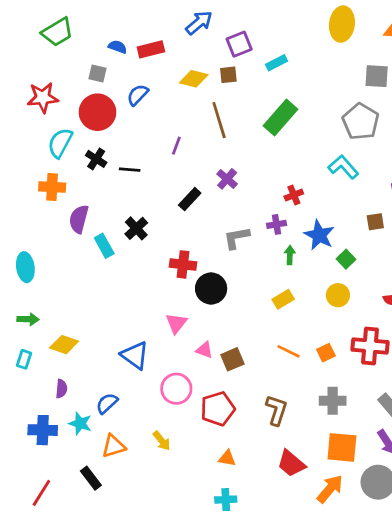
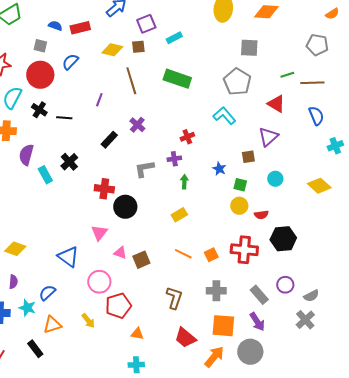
green rectangle: (280, 118) -> (177, 79), turned 68
blue star: (319, 235) -> (219, 169), moved, size x0.6
green square: (346, 259) -> (240, 185), moved, turned -32
yellow circle: (338, 295) -> (239, 206), moved
red pentagon: (218, 409) -> (118, 306), moved

